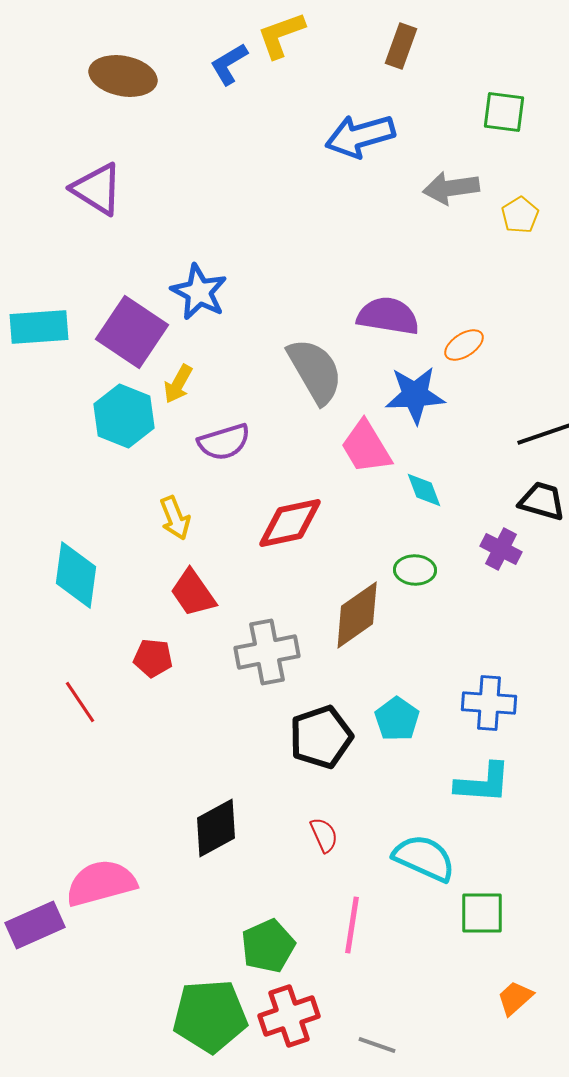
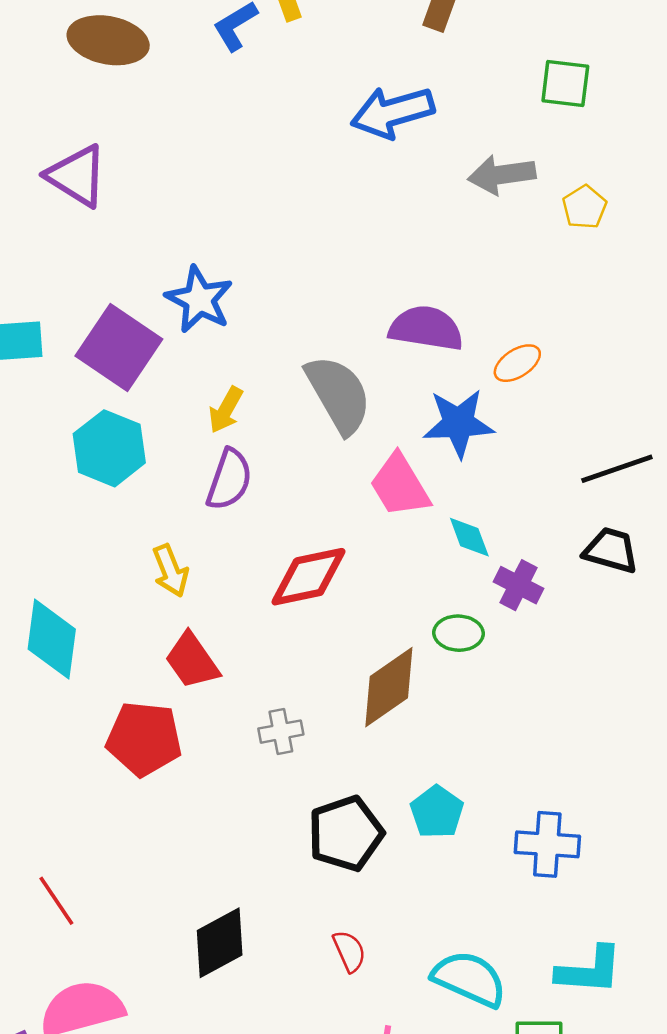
yellow arrow: (178, 384) -> (226, 410), moved
purple semicircle: (224, 442) -> (229, 480), turned -54
purple cross: (501, 549) -> (519, 585), moved
gray cross: (267, 652) -> (281, 732), size x0.6
red pentagon: (153, 658) -> (144, 739), size x1.6
red line: (80, 702) -> (56, 901), moved
blue cross: (489, 703) -> (547, 844), moved
cyan L-shape: (483, 783) -> (589, 970), moved

